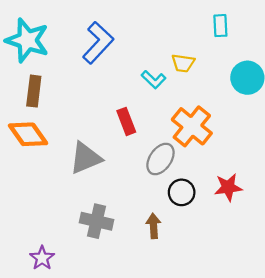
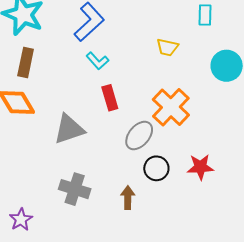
cyan L-shape: (154, 79) -> (97, 61), moved

